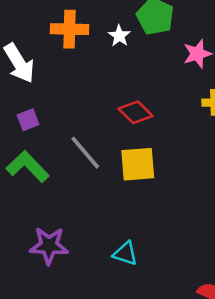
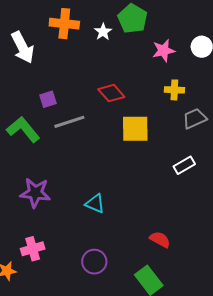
purple square: (28, 120) -> (48, 99), moved
gray line: (85, 153) -> (69, 122), turned -72
yellow square: (138, 164) -> (135, 129), moved

